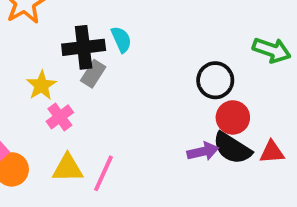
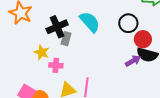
cyan semicircle: (121, 39) -> (90, 22), moved, size x1.6
pink cross: (60, 117) -> (56, 65), turned -32

